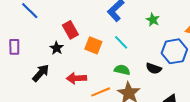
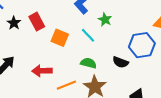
green star: (153, 20) -> (105, 20), moved
black star: (57, 48) -> (14, 23), moved

